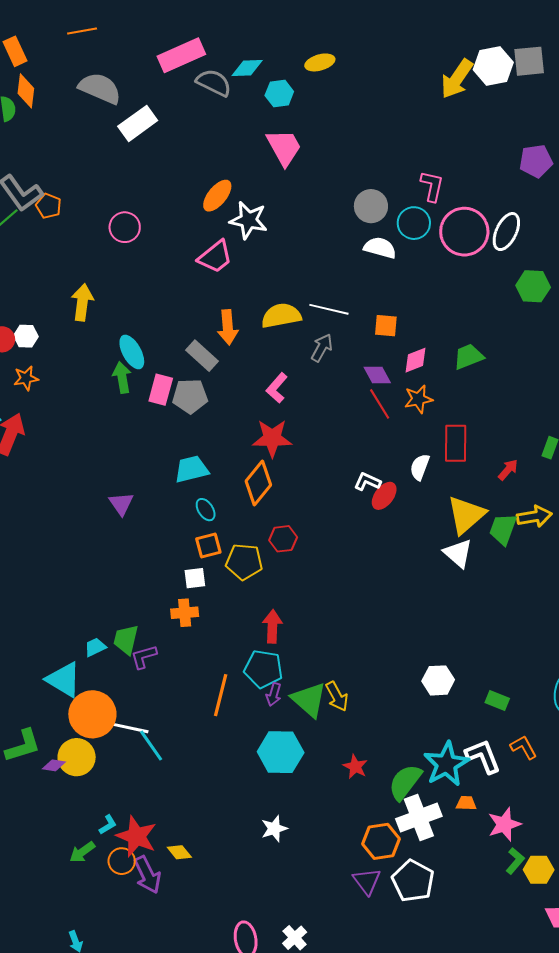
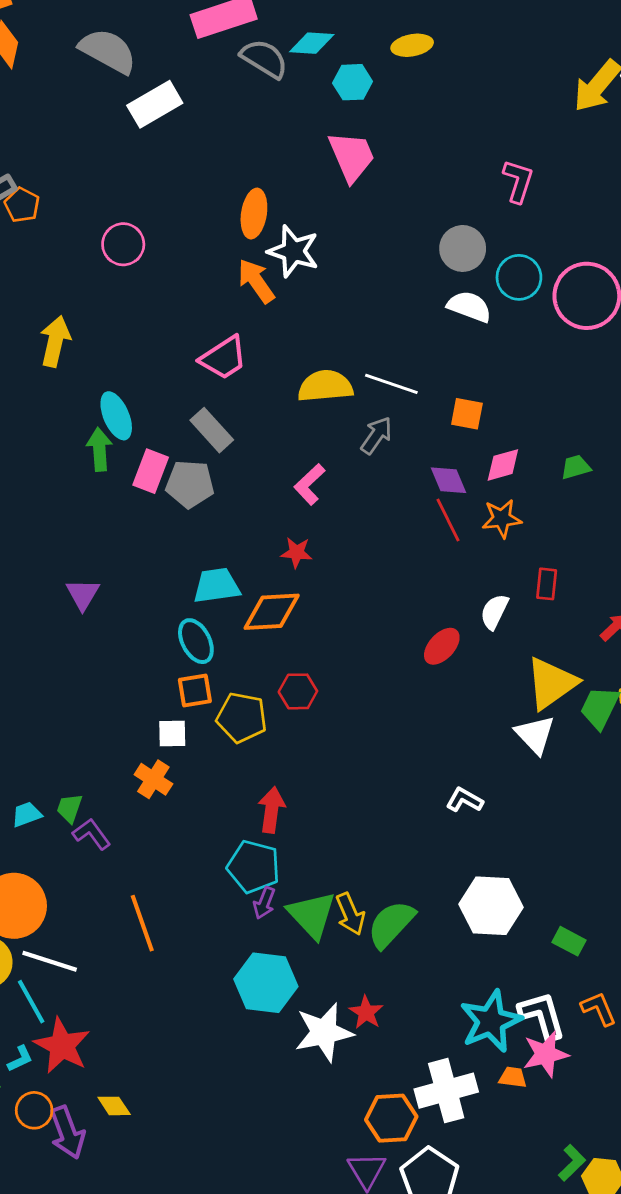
pink L-shape: (432, 186) -> (518, 181), moved
orange ellipse: (217, 196) -> (254, 214), turned -36
pink trapezoid: (215, 257) -> (224, 358), moved
orange arrow: (228, 327) -> (256, 281), moved, turned 144
green trapezoid: (468, 357) -> (576, 467), size x0.7
red star: (272, 438) -> (297, 552), size x0.6
red rectangle: (456, 443) -> (547, 584), size x0.6
cyan trapezoid: (192, 469) -> (217, 586), moved
white L-shape: (367, 482) -> (465, 800), moved
orange diamond: (258, 483) -> (272, 612), turned 42
purple triangle: (121, 504) -> (83, 594), moved
cyan ellipse: (206, 510) -> (196, 641), size x1.4
orange cross: (185, 613) -> (153, 779), turned 32
green trapezoid: (126, 640) -> (69, 808), size x0.7
purple L-shape: (144, 657) -> (92, 834), turned 64
white hexagon: (438, 680) -> (491, 906), size x1.4
orange line: (221, 695) -> (142, 923), moved, turned -39
white line: (128, 728) -> (50, 961), moved
cyan line: (151, 746) -> (31, 1002), moved
green semicircle: (405, 782) -> (391, 924), moved
pink star: (504, 824) -> (546, 1054), moved
white star: (274, 829) -> (324, 1032), moved, size x1.6
red star: (136, 836) -> (62, 1046), moved

